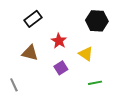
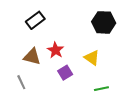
red star: (59, 41) -> (56, 50), moved
gray line: (14, 85) -> (21, 82), moved

